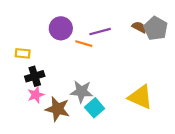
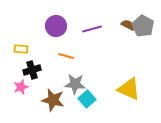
orange line: (84, 44) -> (66, 56), moved
pink star: (36, 95) -> (21, 87), moved

